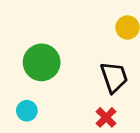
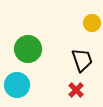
cyan circle: (27, 111) -> (17, 85), size x1.6

